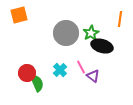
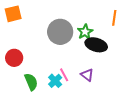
pink line: (81, 67) -> (64, 75), moved
cyan cross: (60, 70) -> (55, 81), moved
red circle: (27, 73) -> (14, 58), moved

